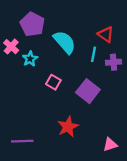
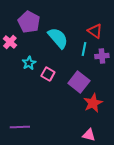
cyan star: (30, 59) -> (29, 63), moved
red star: (68, 127) -> (93, 103), moved
pink triangle: (110, 144) -> (89, 135), moved, turned 32

